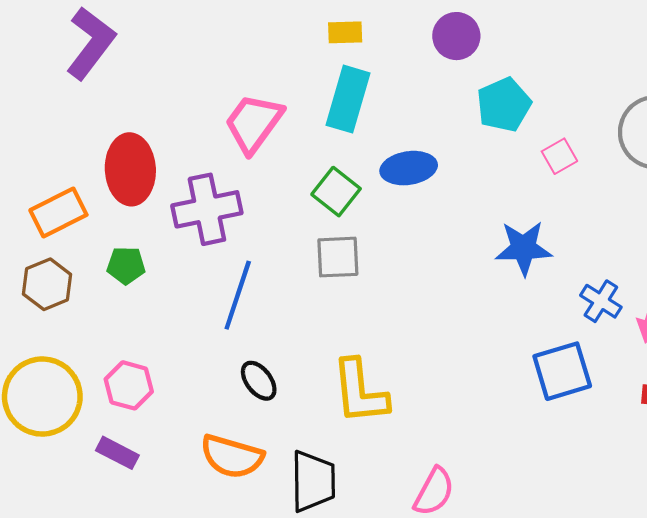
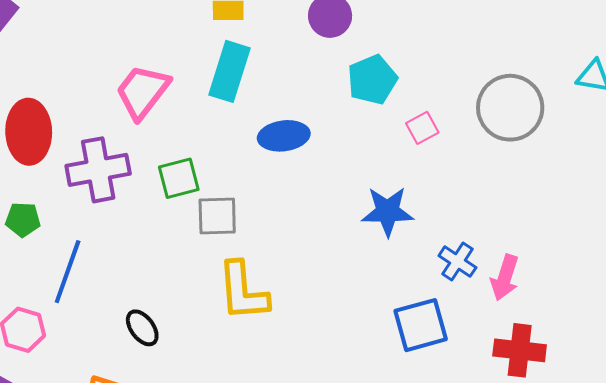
green square: (336, 192) -> (179, 178), moved, turned 36
blue line: (238, 295) -> (68, 272), moved
yellow L-shape: (360, 392) -> (243, 291), moved

